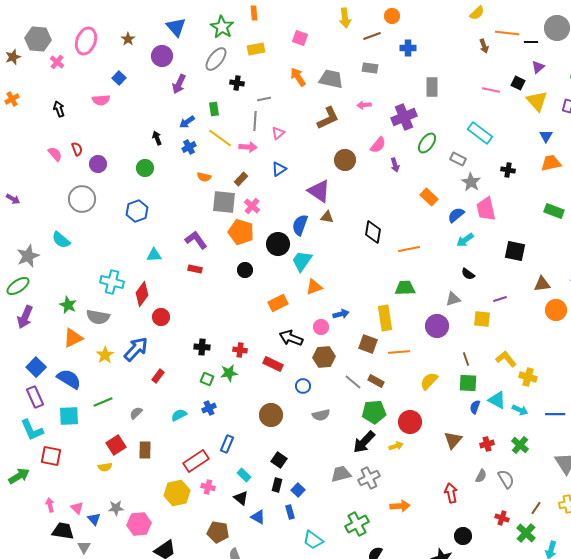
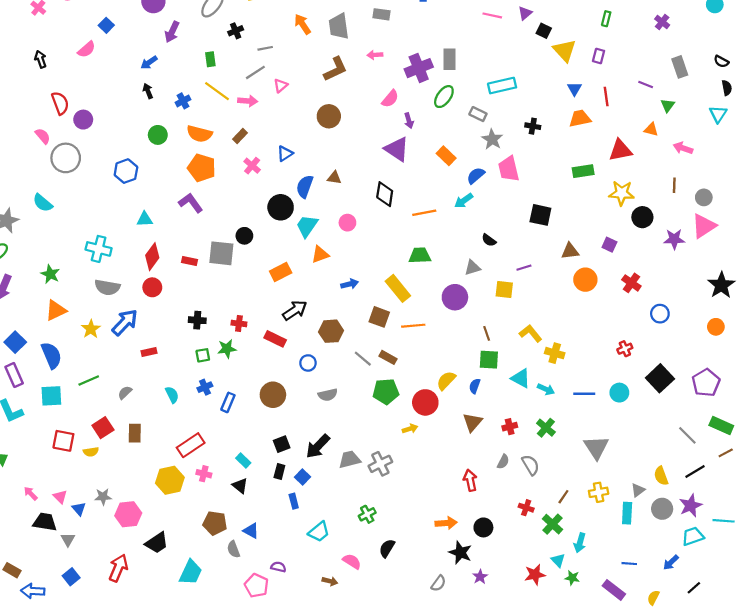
purple triangle: (538, 67) -> (525, 13), moved
gray trapezoid: (331, 79) -> (339, 26), turned -110
black cross: (237, 83) -> (236, 31), turned -32
gray rectangle: (432, 87) -> (449, 59), moved
pink line: (491, 90) -> (492, 15), moved
pink semicircle: (101, 100) -> (87, 49), turned -36
gray line: (255, 121) -> (255, 72), turned 54
blue arrow: (187, 122) -> (149, 63), moved
cyan rectangle: (480, 133) -> (502, 86), turned -50
red semicircle: (77, 149) -> (60, 103), size x1.5
pink semicircle: (55, 154) -> (43, 136), moved
brown circle: (345, 160) -> (329, 116), moved
green circle: (145, 168) -> (158, 135), moved
blue triangle: (279, 169) -> (285, 154), moved
orange semicircle: (204, 177) -> (199, 134), size x1.6
purple triangle: (319, 191) -> (397, 149), moved
gray square: (224, 202) -> (221, 253), moved
green rectangle: (554, 211) -> (583, 171), turned -30
orange pentagon: (241, 232) -> (202, 168), moved
cyan arrow: (465, 240) -> (464, 201), moved
red rectangle: (195, 269) -> (190, 261), moved
red diamond: (142, 294) -> (152, 257), moved
gray semicircle: (98, 317) -> (107, 287), moved
yellow rectangle: (385, 318) -> (398, 288), turned -30
pink circle: (321, 327) -> (347, 223), moved
black arrow: (291, 338) -> (295, 310), turned 125
red rectangle: (158, 376) -> (149, 352), turned 40
blue semicircle: (69, 379) -> (51, 355), turned 35
green square: (207, 379) -> (203, 355), turned -32
yellow semicircle: (429, 381) -> (446, 381), moved
blue semicircle: (475, 407) -> (475, 386), moved
cyan semicircle: (179, 415) -> (172, 395), turned 91
black arrow: (364, 442) -> (318, 446), moved
blue rectangle: (227, 444) -> (228, 402), moved
red square: (51, 456) -> (63, 441), moved
black square: (279, 460) -> (282, 444), turned 35
pink arrow: (50, 505) -> (31, 493), turned -32
orange arrow: (400, 506) -> (446, 523), moved
blue triangle: (258, 517) -> (251, 531), moved
green cross: (357, 524) -> (367, 514), size x0.7
cyan trapezoid: (313, 540) -> (319, 532), turned -75

